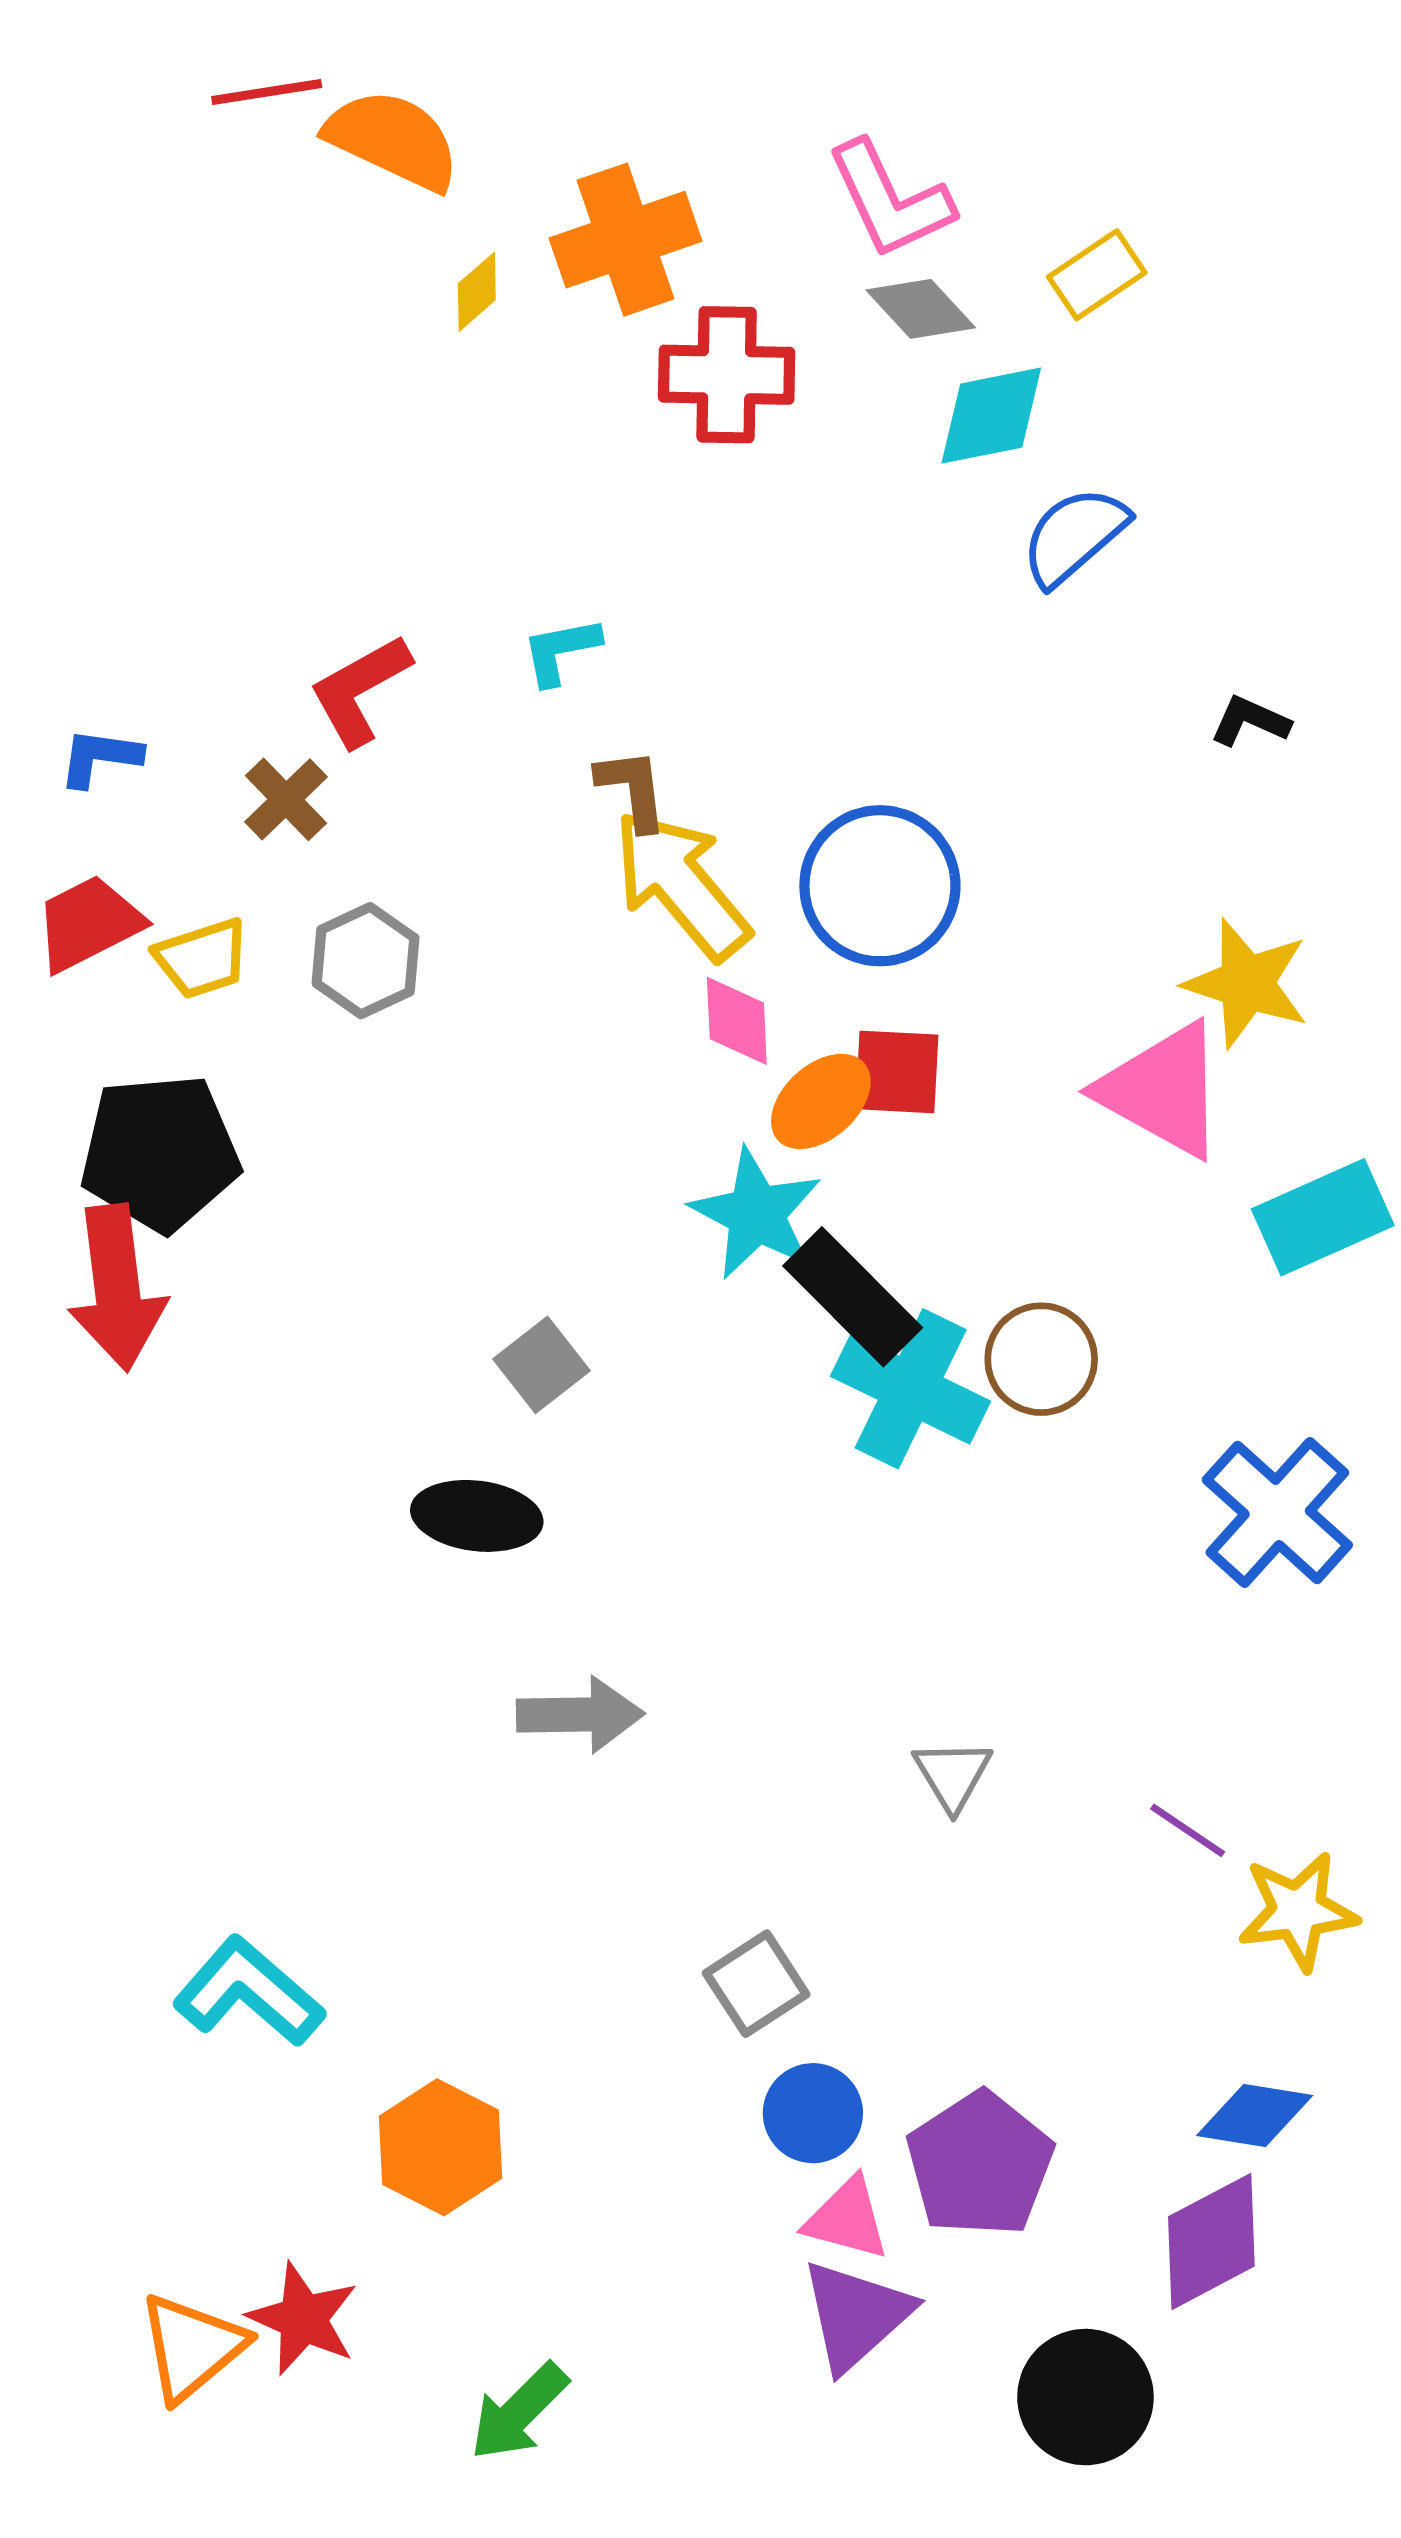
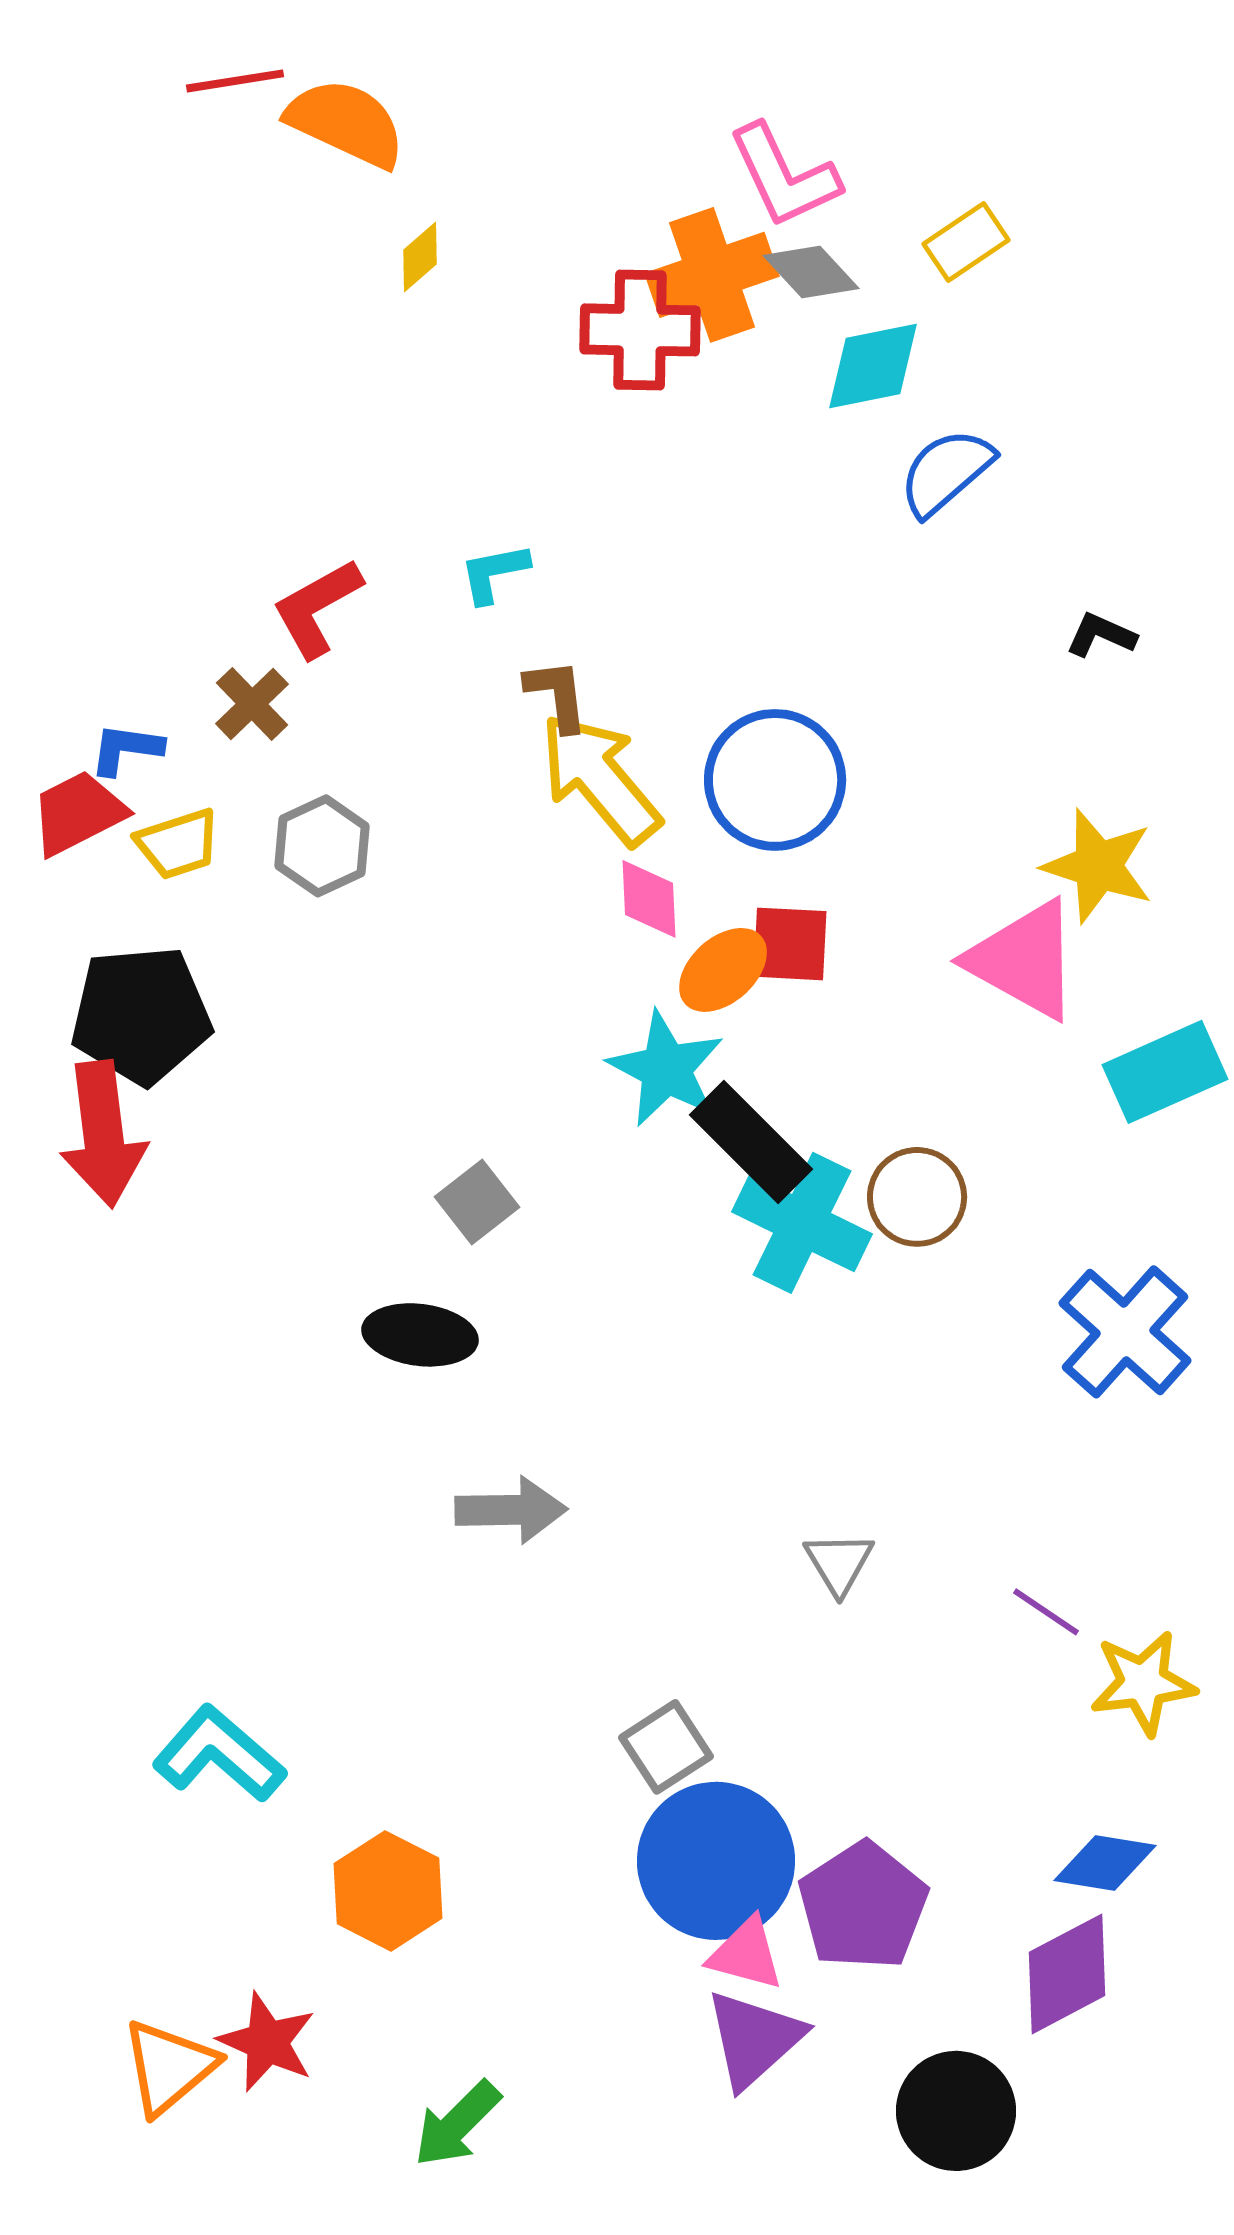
orange cross: (626, 240) -> (712, 275), moved
blue L-shape: (100, 757) -> (126, 749), moved
blue circle: (813, 2113) -> (716, 1861), size x1.8

